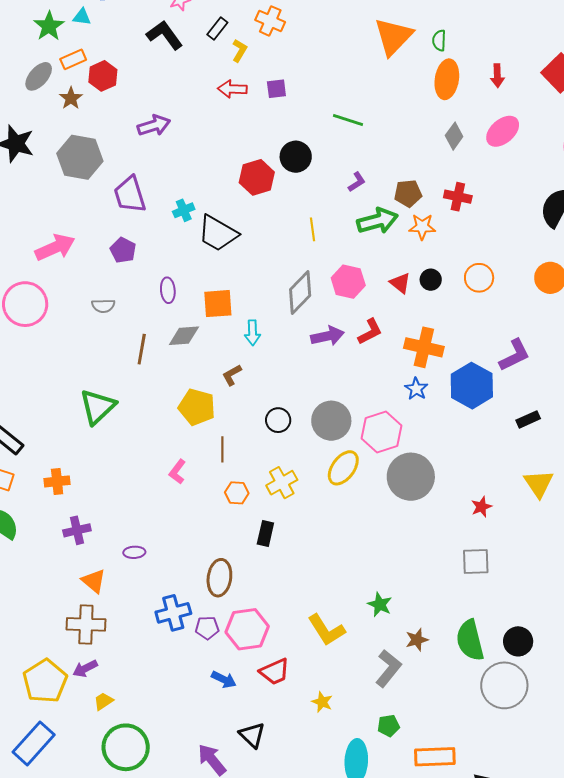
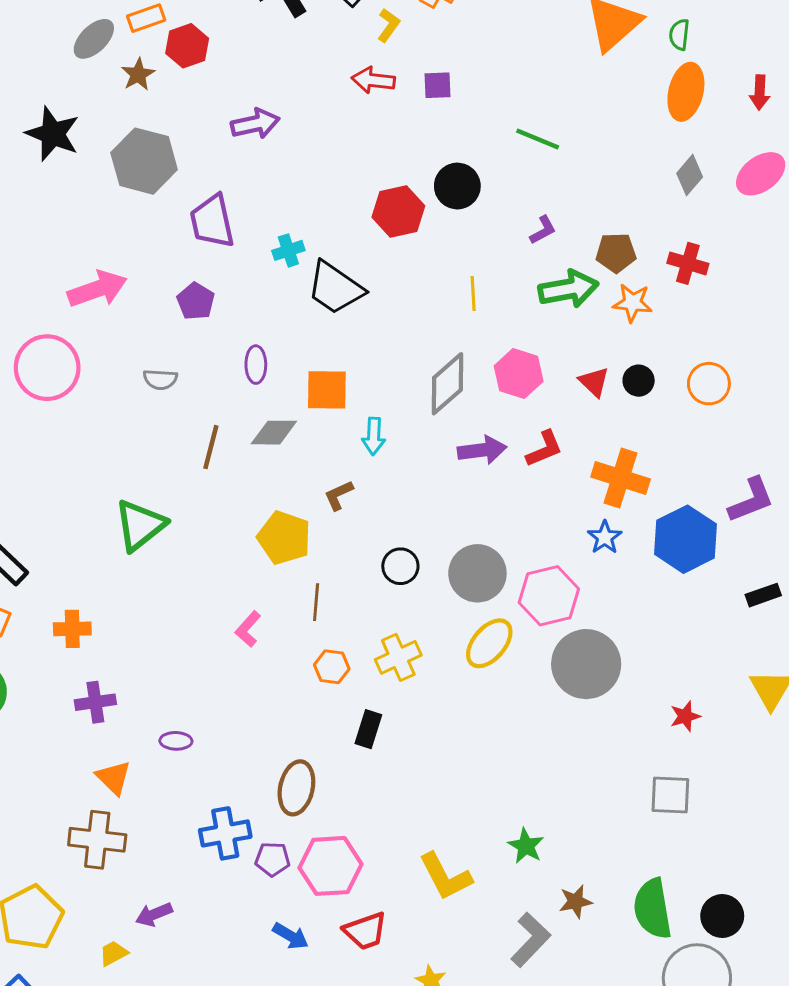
purple arrow: (85, 669) -> (154, 914), moved

